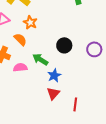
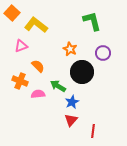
orange star: (30, 22) -> (70, 49), moved
black circle: (64, 45) -> (82, 72), size x1.5
purple circle: (94, 49) -> (103, 53), moved

